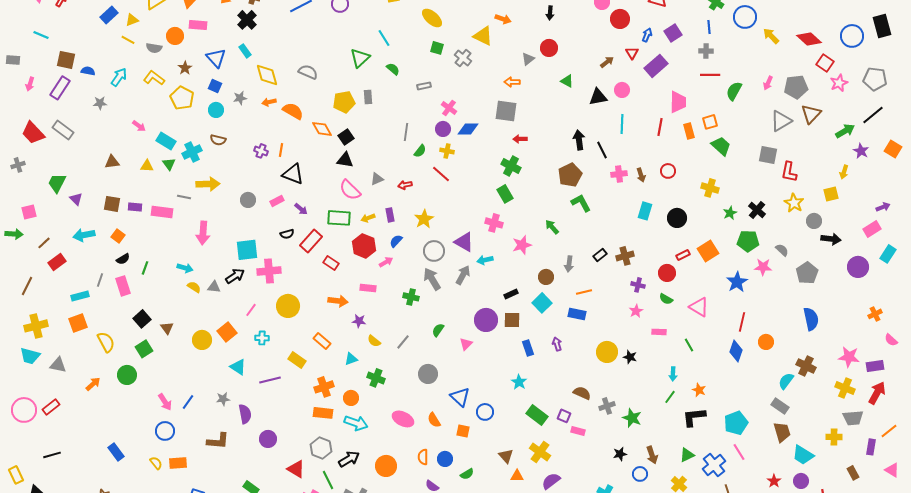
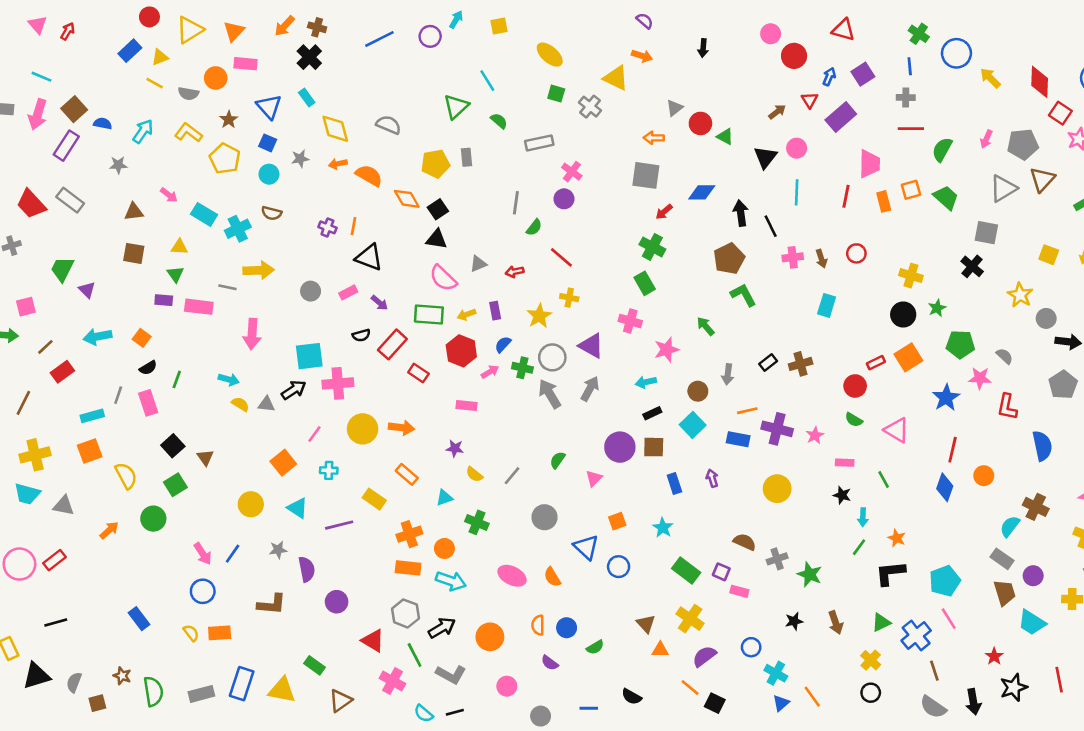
red diamond: (809, 39) -> (1040, 82), turned 50
red circle: (549, 48) -> (700, 123), moved
brown square: (66, 60) -> (74, 109), turned 36
pink arrow: (30, 84) -> (38, 114), moved, size x1.6
gray rectangle: (424, 86) -> (539, 143), size x1.5
black triangle: (598, 97) -> (765, 157), turned -42
blue diamond: (468, 129) -> (702, 192), moved
red arrow: (520, 139) -> (664, 212), turned -40
green trapezoid: (721, 146) -> (946, 198), moved
yellow cross: (447, 151) -> (569, 298), moved
brown triangle: (112, 162) -> (134, 212), moved
green triangle: (169, 164) -> (175, 274), moved
red L-shape: (789, 172) -> (1007, 407), moved
yellow square: (831, 194) -> (1049, 255), moved, turned 35
brown square: (112, 204) -> (134, 253), moved
black cross: (757, 210) -> (972, 266), moved
black circle: (677, 218) -> (903, 315), moved
cyan arrow: (485, 260) -> (646, 382), moved
gray pentagon: (807, 273) -> (1063, 385), moved
purple cross: (638, 285) -> (777, 429), moved, size x1.6
green cross: (411, 297) -> (522, 368), moved
orange arrow: (338, 301) -> (402, 428), moved
yellow circle: (202, 340) -> (251, 504), moved
black star: (630, 357) -> (842, 495), moved
orange square: (463, 431) -> (617, 521), moved, turned -32
blue circle: (640, 474) -> (751, 647), moved
purple circle: (801, 481) -> (1033, 576), moved

